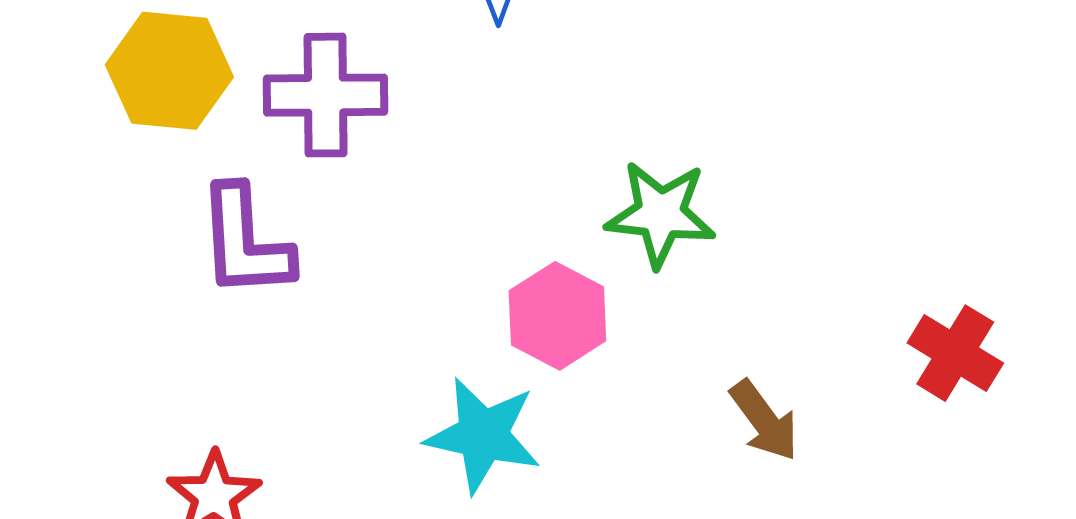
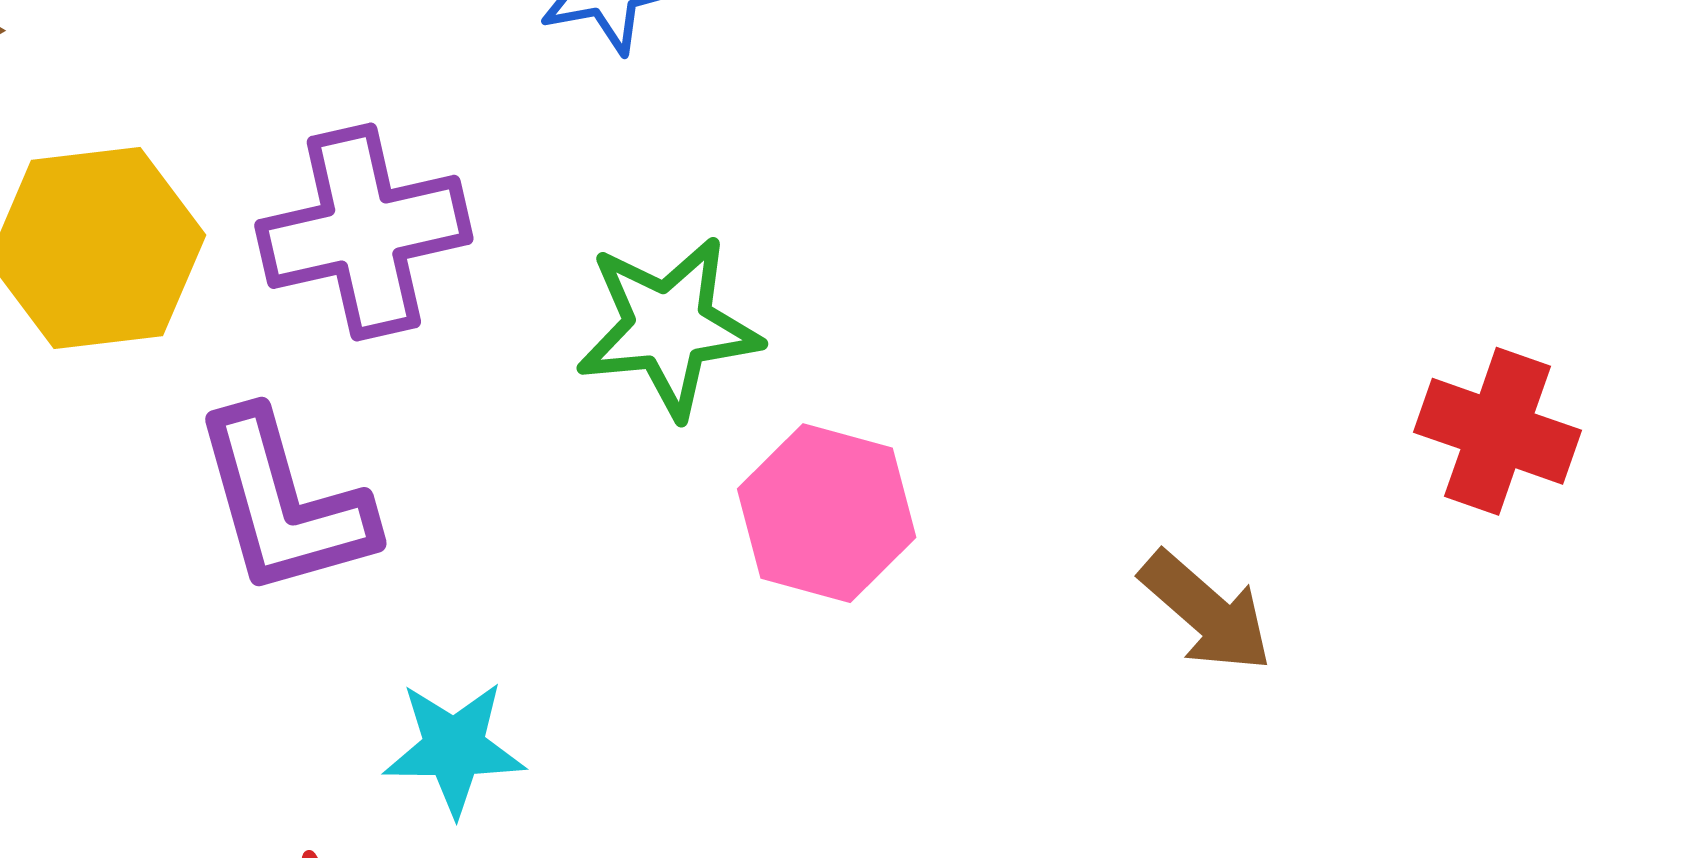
green star: (661, 214) -> (668, 327), moved
cyan star: (483, 435) -> (454, 748), moved, size x0.7

